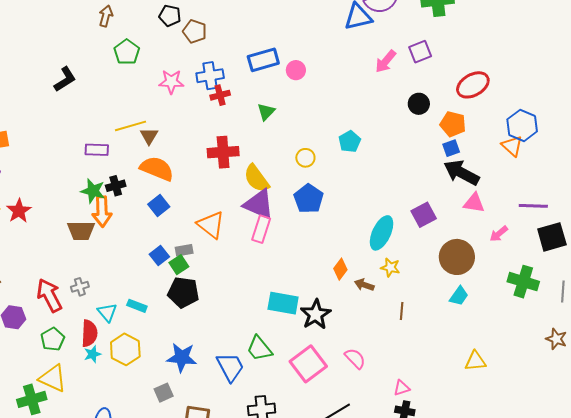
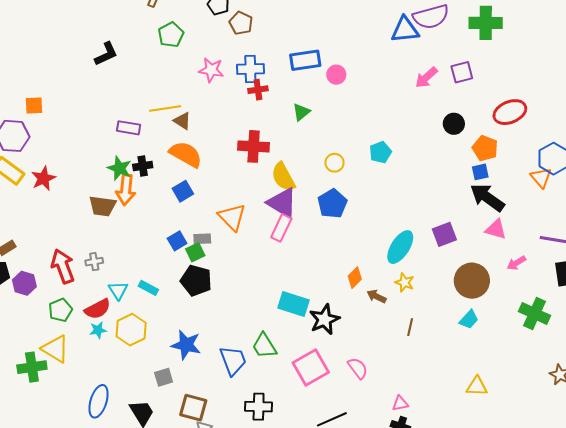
brown triangle: (149, 136) -> (182, 121), turned -36
red semicircle: (89, 333) -> (98, 309), turned 52

